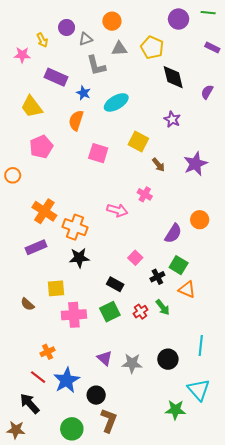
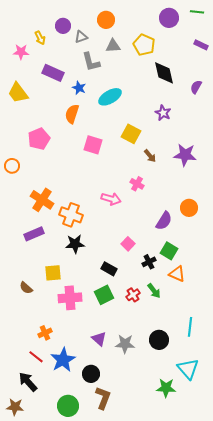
yellow trapezoid: (32, 107) -> (18, 93), moved
purple star: (195, 164) -> (185, 155), turned 30

